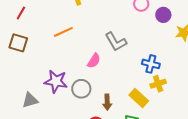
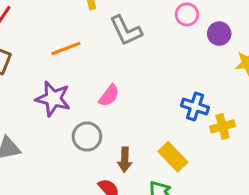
gray L-shape: (116, 42) -> (126, 31), moved
purple star: (56, 81) -> (53, 99), moved
yellow cross: (158, 84) -> (222, 126), moved

